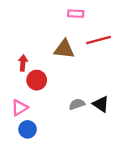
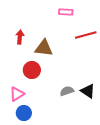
brown triangle: (64, 49) -> (44, 48), moved
red arrow: (23, 63) -> (20, 37), moved

